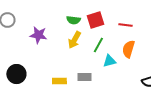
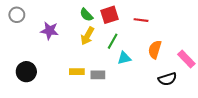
green semicircle: (73, 20) -> (86, 15), turned 40
orange semicircle: (128, 49) -> (155, 50), moved
yellow rectangle: (59, 81) -> (77, 72), moved

